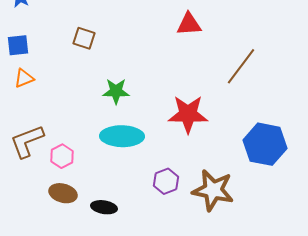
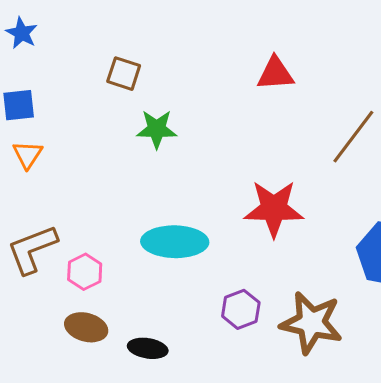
brown square: (84, 38) -> (124, 74), moved
orange triangle: (24, 78) -> (28, 155), turned -35
green star: (116, 91) -> (157, 129), moved

